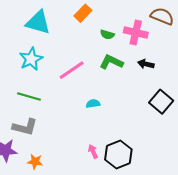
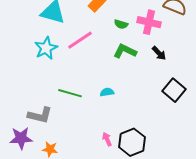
black arrow: (146, 64) -> (159, 53), turned -147
pink line: (72, 70) -> (80, 40), moved
green line: (29, 97) -> (70, 93), moved

